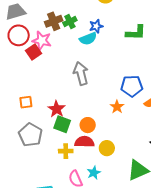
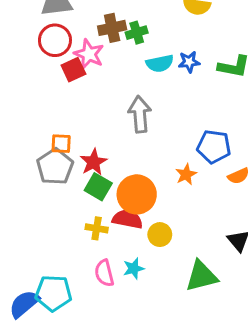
blue star: (96, 26) -> (189, 62), moved
orange square: (26, 102) -> (61, 144), moved
orange circle: (88, 125) -> (137, 194), size x1.6
gray pentagon: (30, 135) -> (55, 167), moved

